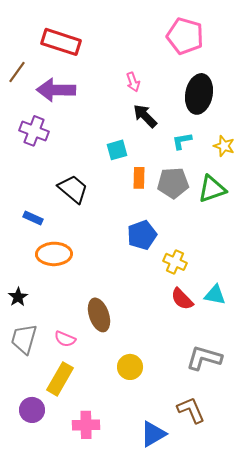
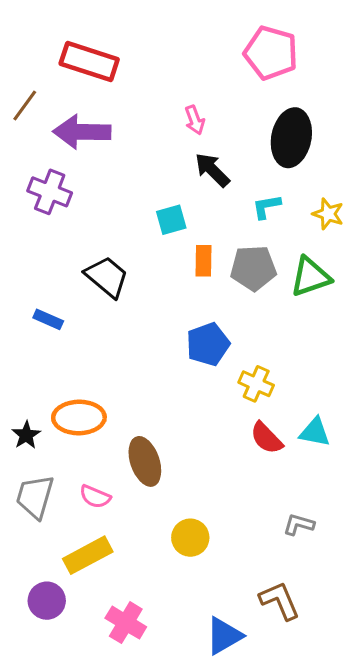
orange ellipse: (54, 254) -> (79, 417), moved
gray L-shape: (204, 358) -> (299, 524), size x0.6
yellow rectangle: (60, 379) -> (88, 555), turned 32
pink cross: (86, 425) -> (126, 623), turned 32

